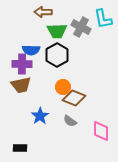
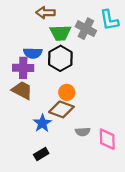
brown trapezoid: (21, 85) -> (22, 90), turned -140
brown diamond: (74, 98) -> (61, 109), moved
gray semicircle: (70, 121) -> (83, 132), moved, turned -40
black rectangle: (20, 148) -> (41, 154), moved, turned -32

